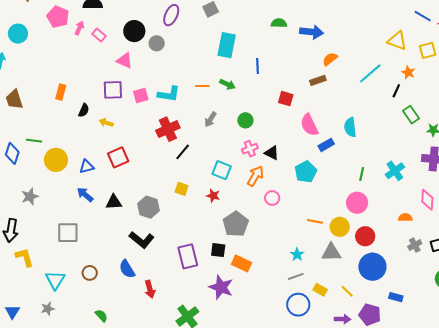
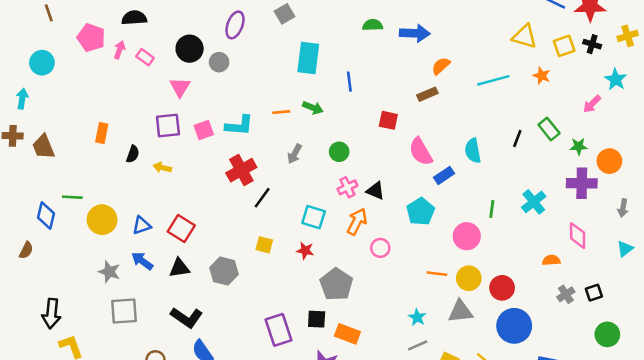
pink triangle: (125, 61) -> (180, 87), turned 42
cyan line: (370, 73) -> (493, 80), turned 30
black line: (396, 91) -> (517, 138), moved
red square: (118, 157) -> (181, 228), moved, turned -30
gray star: (30, 196) -> (109, 272), moved, turned -30
pink circle: (357, 203) -> (467, 236), moved
black L-shape: (142, 240) -> (187, 318), moved

